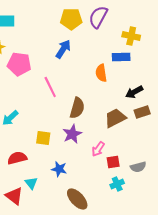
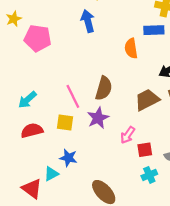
blue arrow: (63, 49) -> (88, 21), turned -48
pink line: (50, 87) -> (73, 96), moved
red semicircle: (17, 158) -> (32, 130), moved
blue star: (59, 169) -> (68, 158), moved
cyan triangle: (31, 183) -> (51, 174), turned 40

